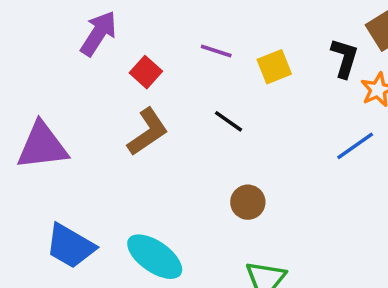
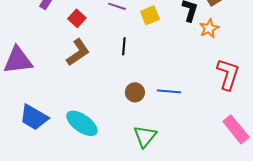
black line: (229, 121) -> (124, 46), turned 60
blue line: (355, 146) -> (169, 91), moved, turned 40

